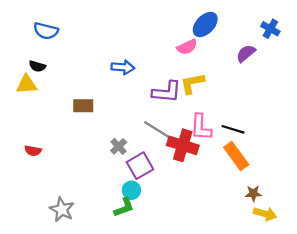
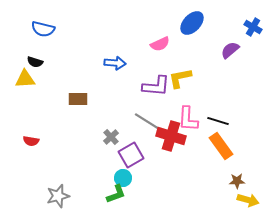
pink semicircle: (187, 47) -> (160, 44), moved
gray star: (62, 210) -> (58, 196), turned 30

